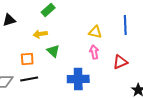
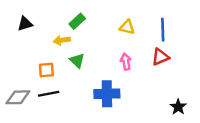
green rectangle: (48, 10) -> (77, 21), moved
yellow triangle: (95, 32) -> (127, 27), moved
red triangle: (120, 62) -> (160, 57), moved

